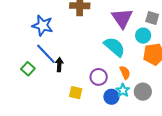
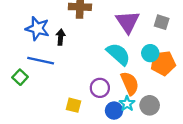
cyan circle: (143, 36) -> (150, 53), moved
blue line: (46, 54) -> (41, 61), turned -35
black arrow: (59, 65) -> (61, 37), moved
orange semicircle: (125, 73) -> (130, 83), size x1.5

